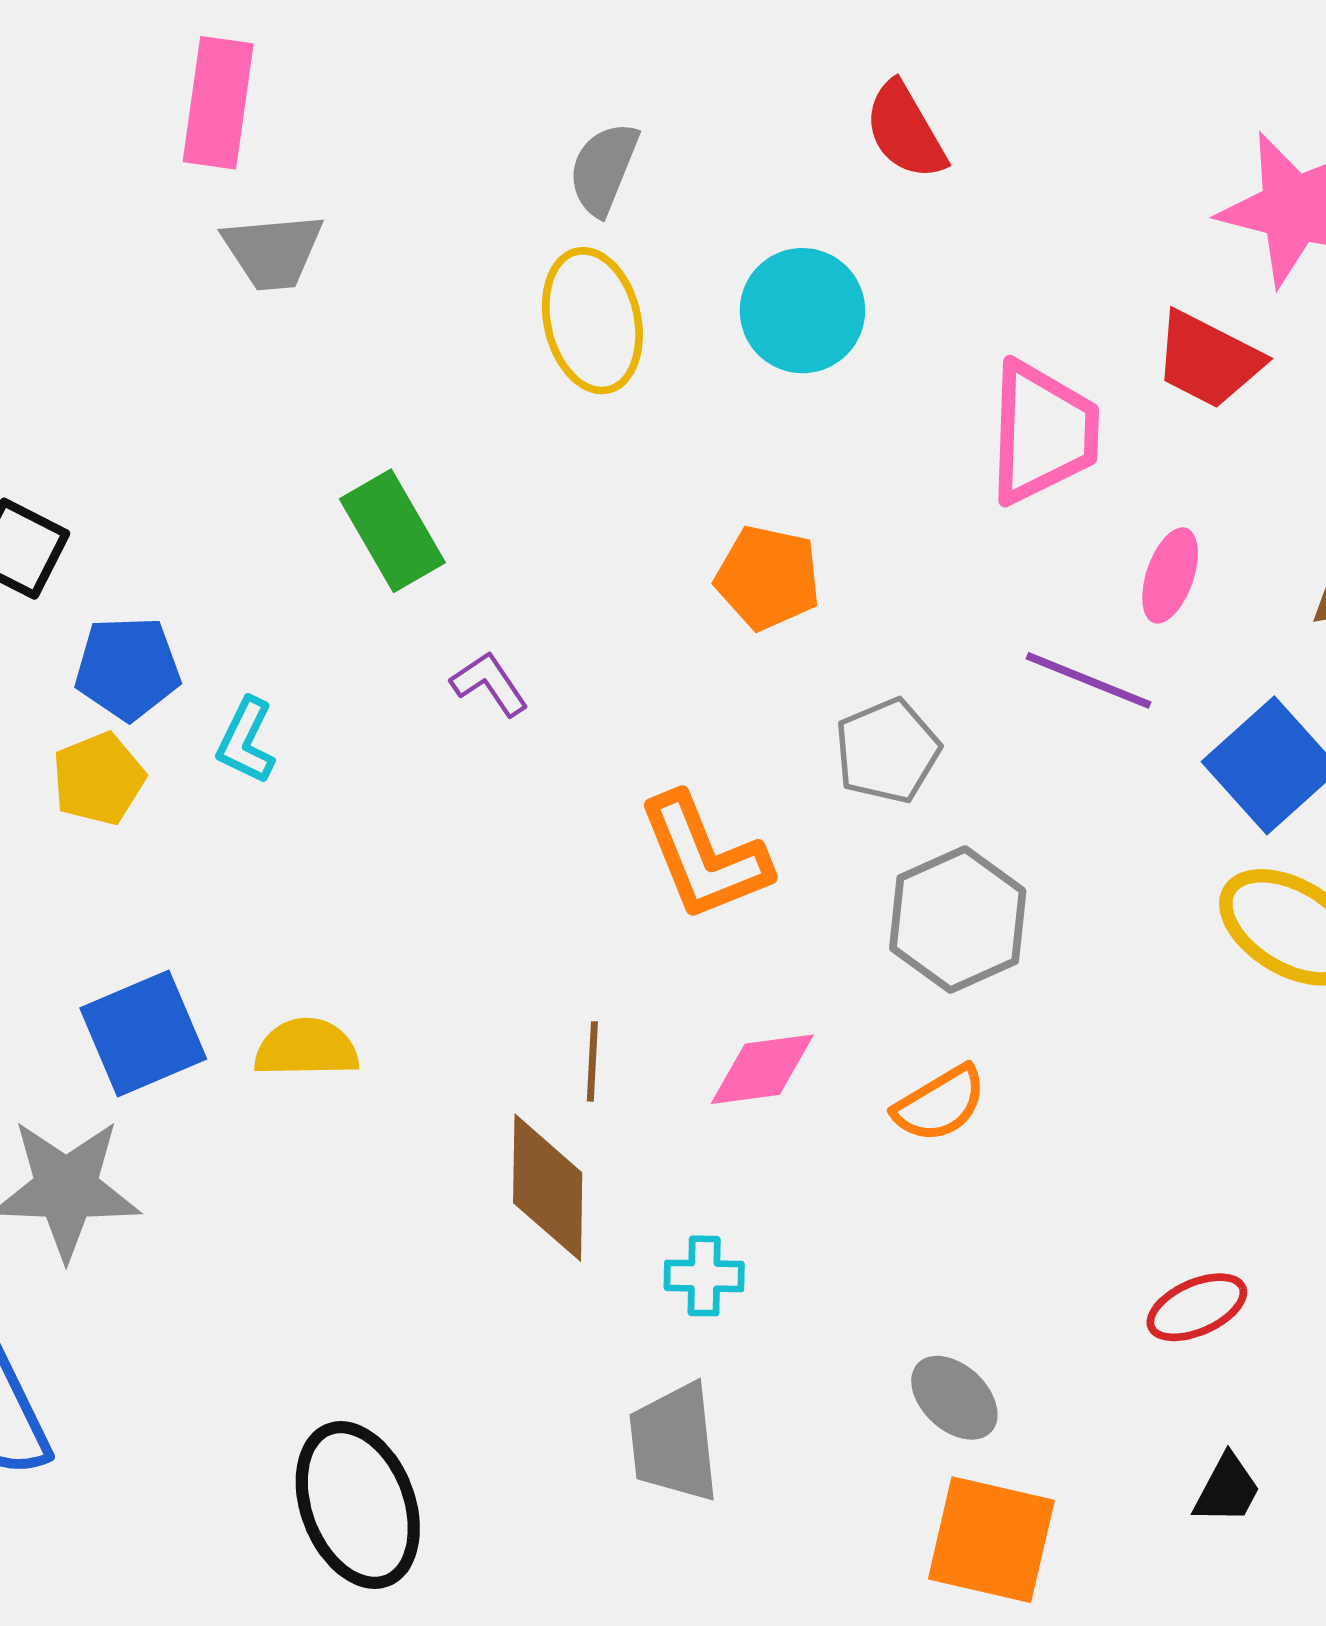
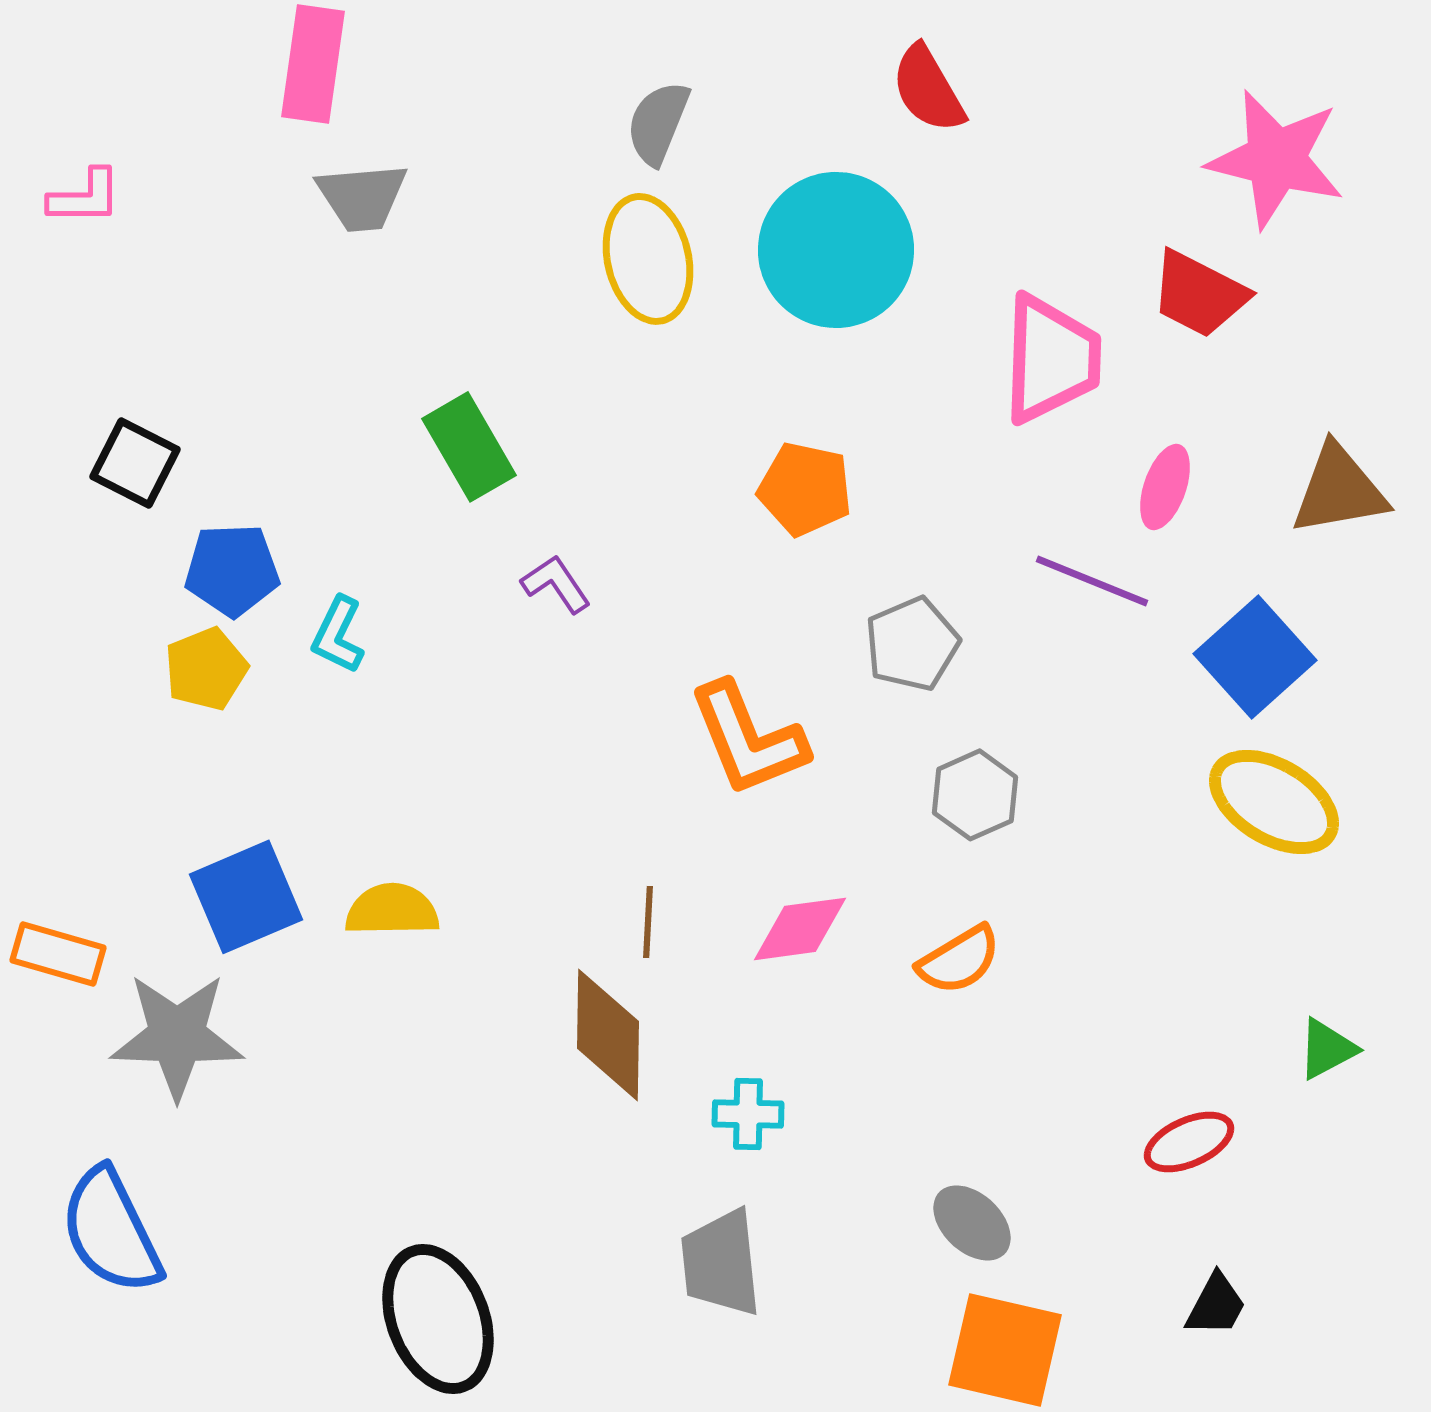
cyan circle: (802, 311) -> (836, 250), size x1.4
gray hexagon: (958, 920) -> (975, 795), size x0.7

